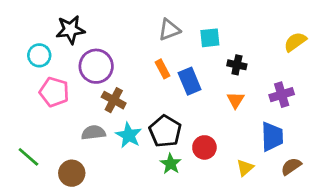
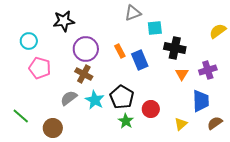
black star: (70, 30) -> (64, 21), moved
gray triangle: (169, 30) -> (133, 13), moved
black cross: (237, 65) -> (175, 48), size x1.5
purple circle: (96, 66) -> (86, 49), moved
orange triangle: (236, 100) -> (182, 74), moved
gray semicircle: (93, 133) -> (69, 98), turned -30

